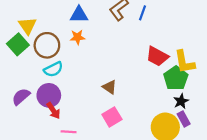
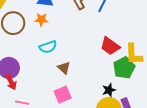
cyan semicircle: (53, 69) -> (48, 47), moved
black star: (181, 101) -> (109, 90), moved

